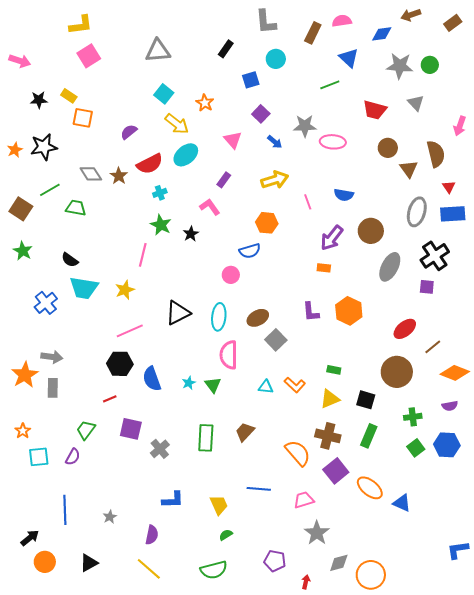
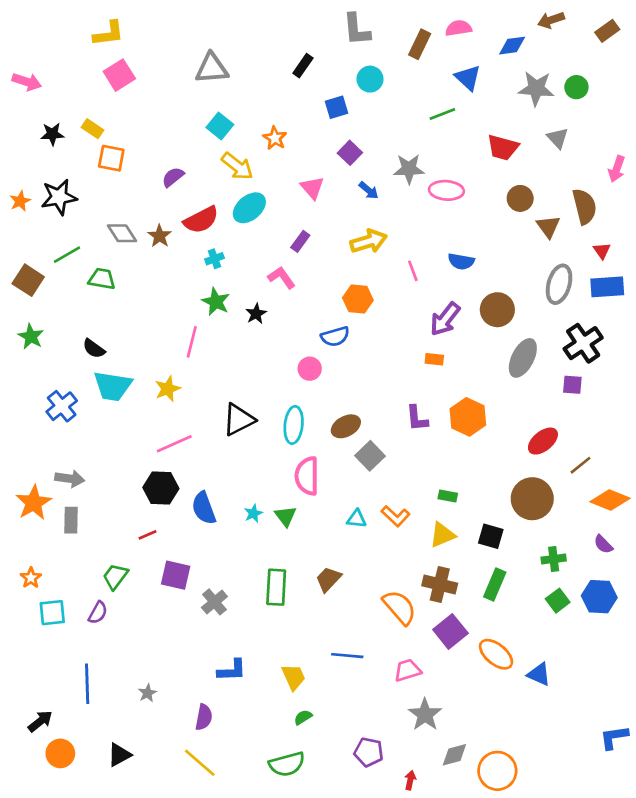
purple semicircle: (450, 406) -> (603, 544), turned 56

